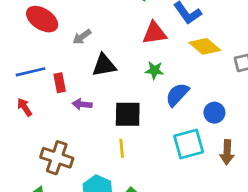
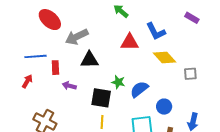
gray arrow: (82, 37) -> (77, 37), size x1.6
green star: (154, 70) -> (118, 82), moved
red arrow: (25, 107) -> (27, 81), turned 56
yellow line: (122, 148) -> (102, 122), moved

